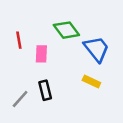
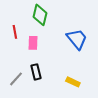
green diamond: (66, 30) -> (40, 15), moved, turned 50
yellow rectangle: (91, 81) -> (73, 82), moved

